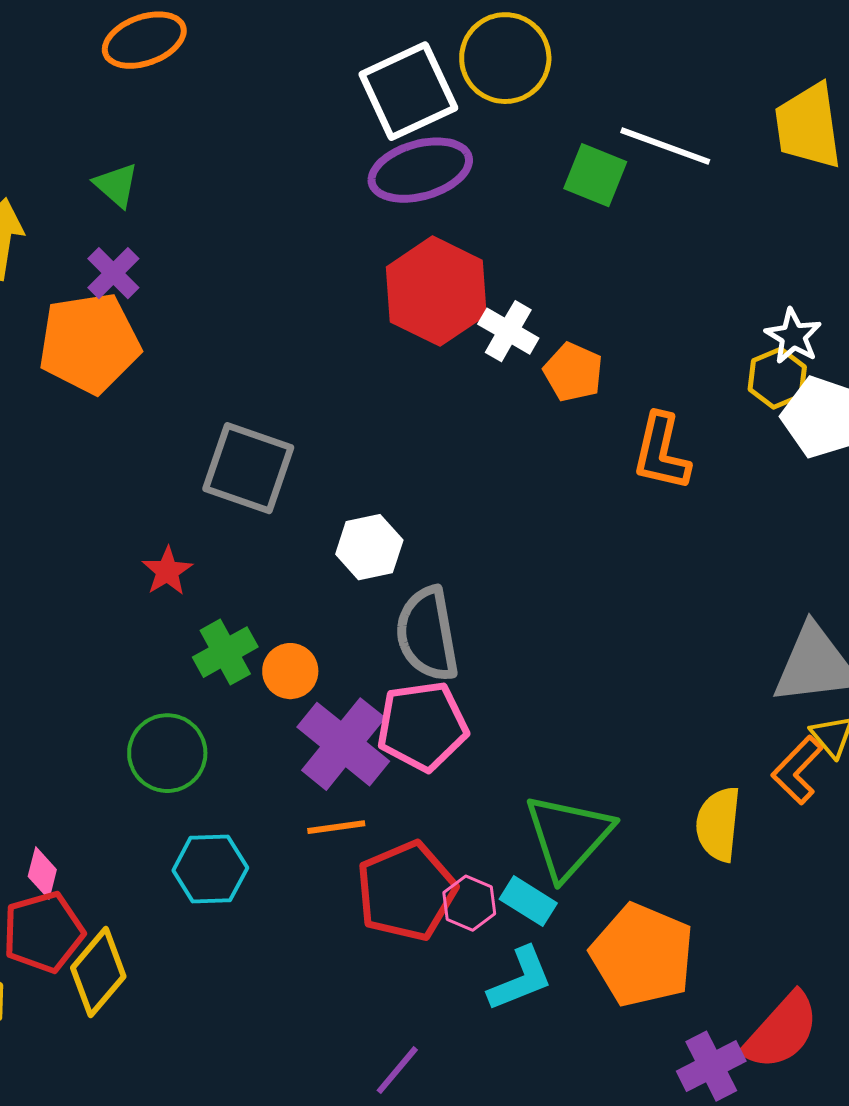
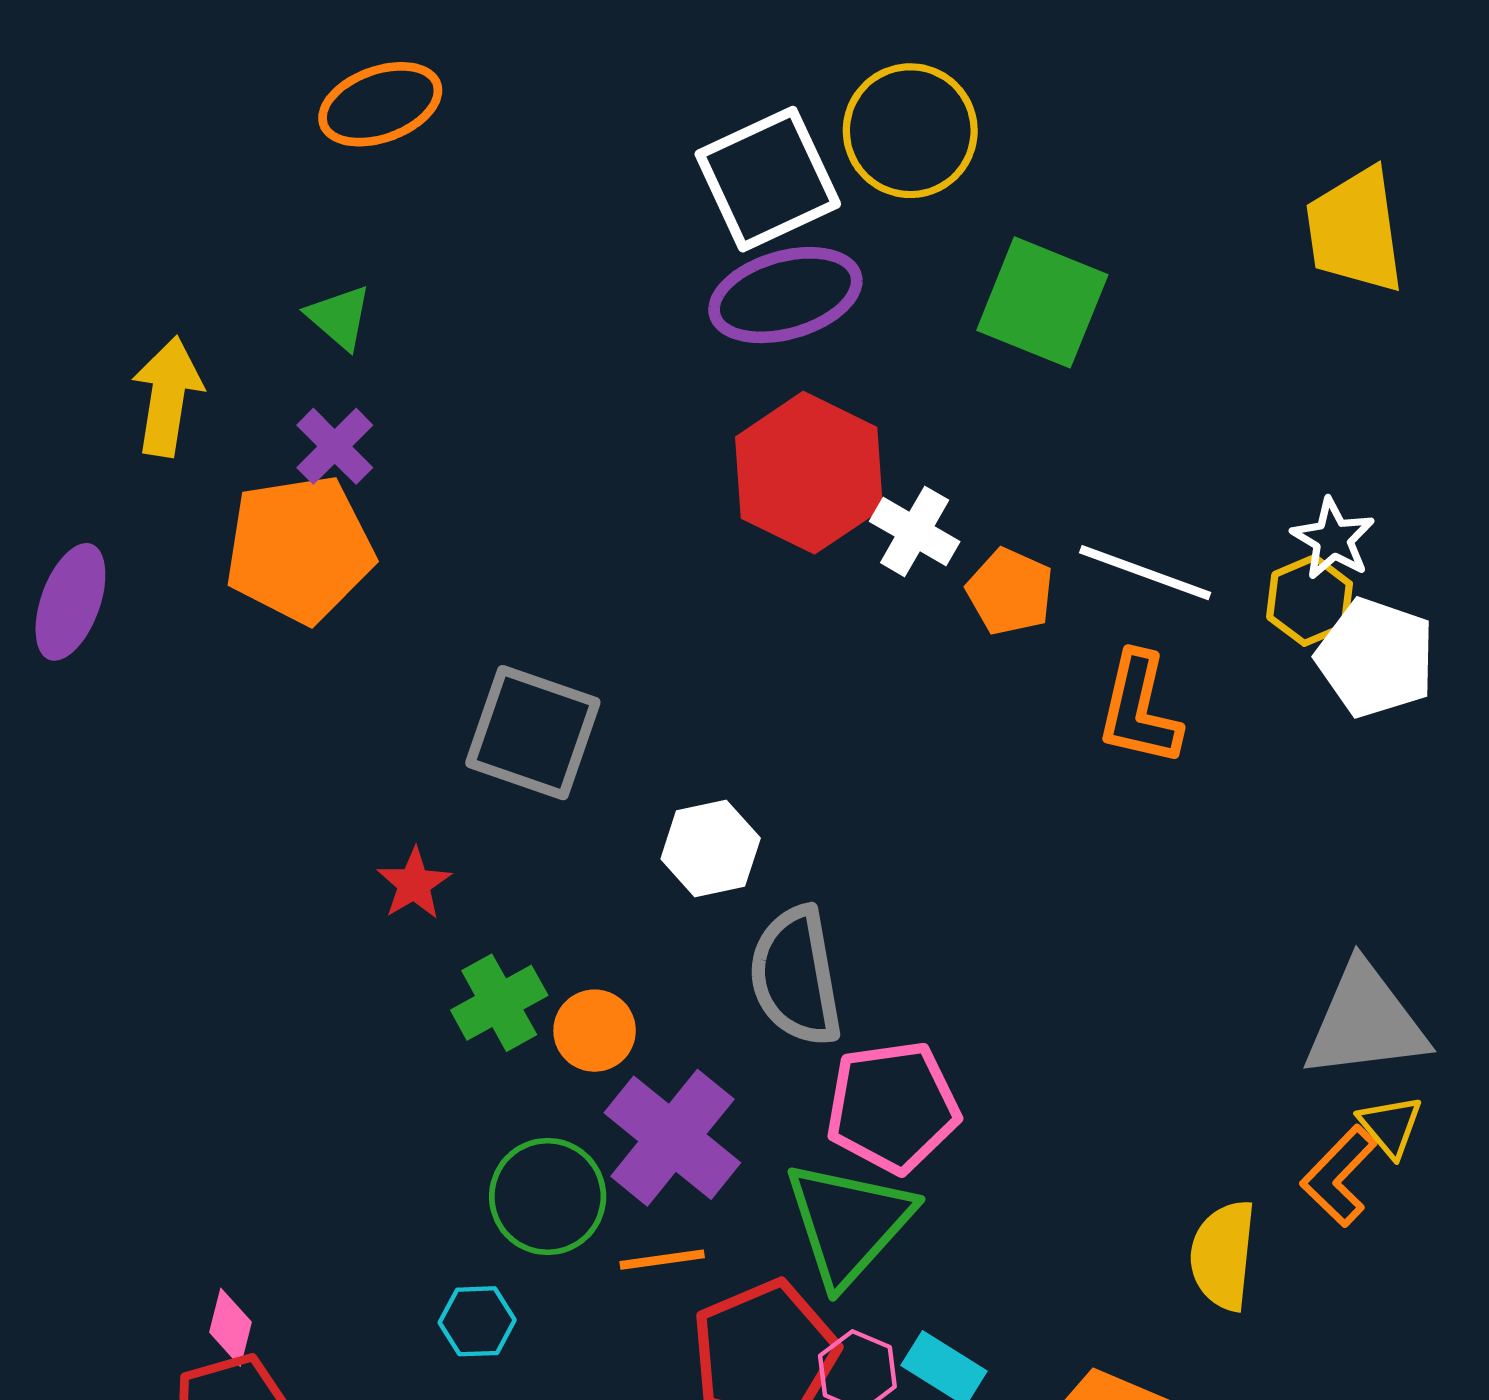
white line: (665, 146) -> (1145, 573), moved
green square: (595, 175) -> (1042, 302), size x1.4
pink pentagon: (422, 726) -> (893, 1107), moved
green circle: (167, 753) -> (548, 1196), moved
green triangle: (568, 836) -> (849, 1223), moved
cyan hexagon: (210, 869) -> (477, 1321), size x0.7

